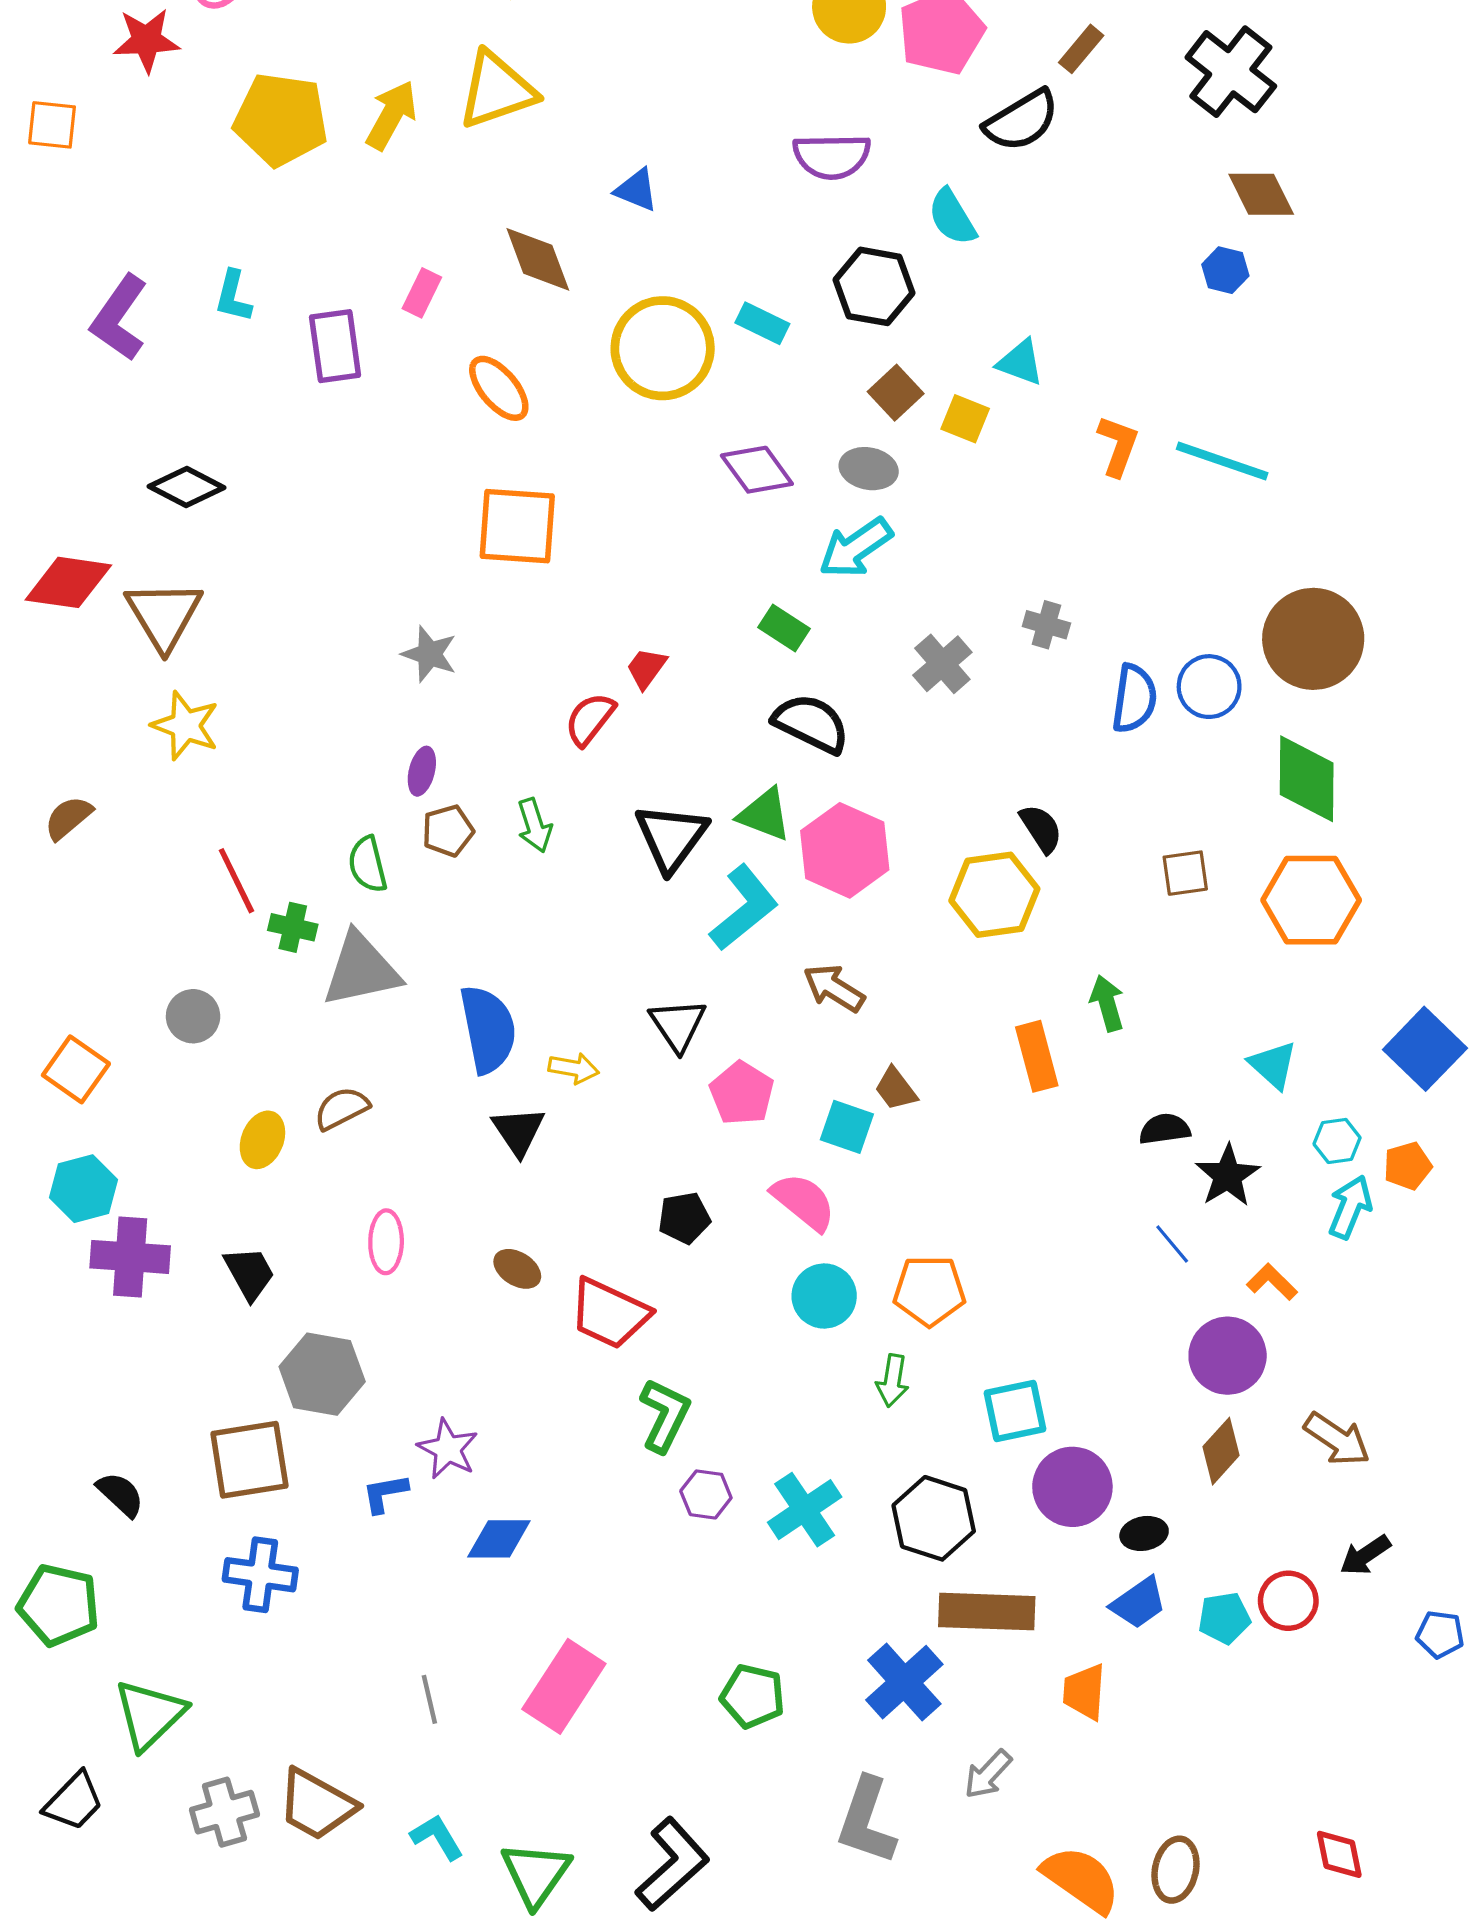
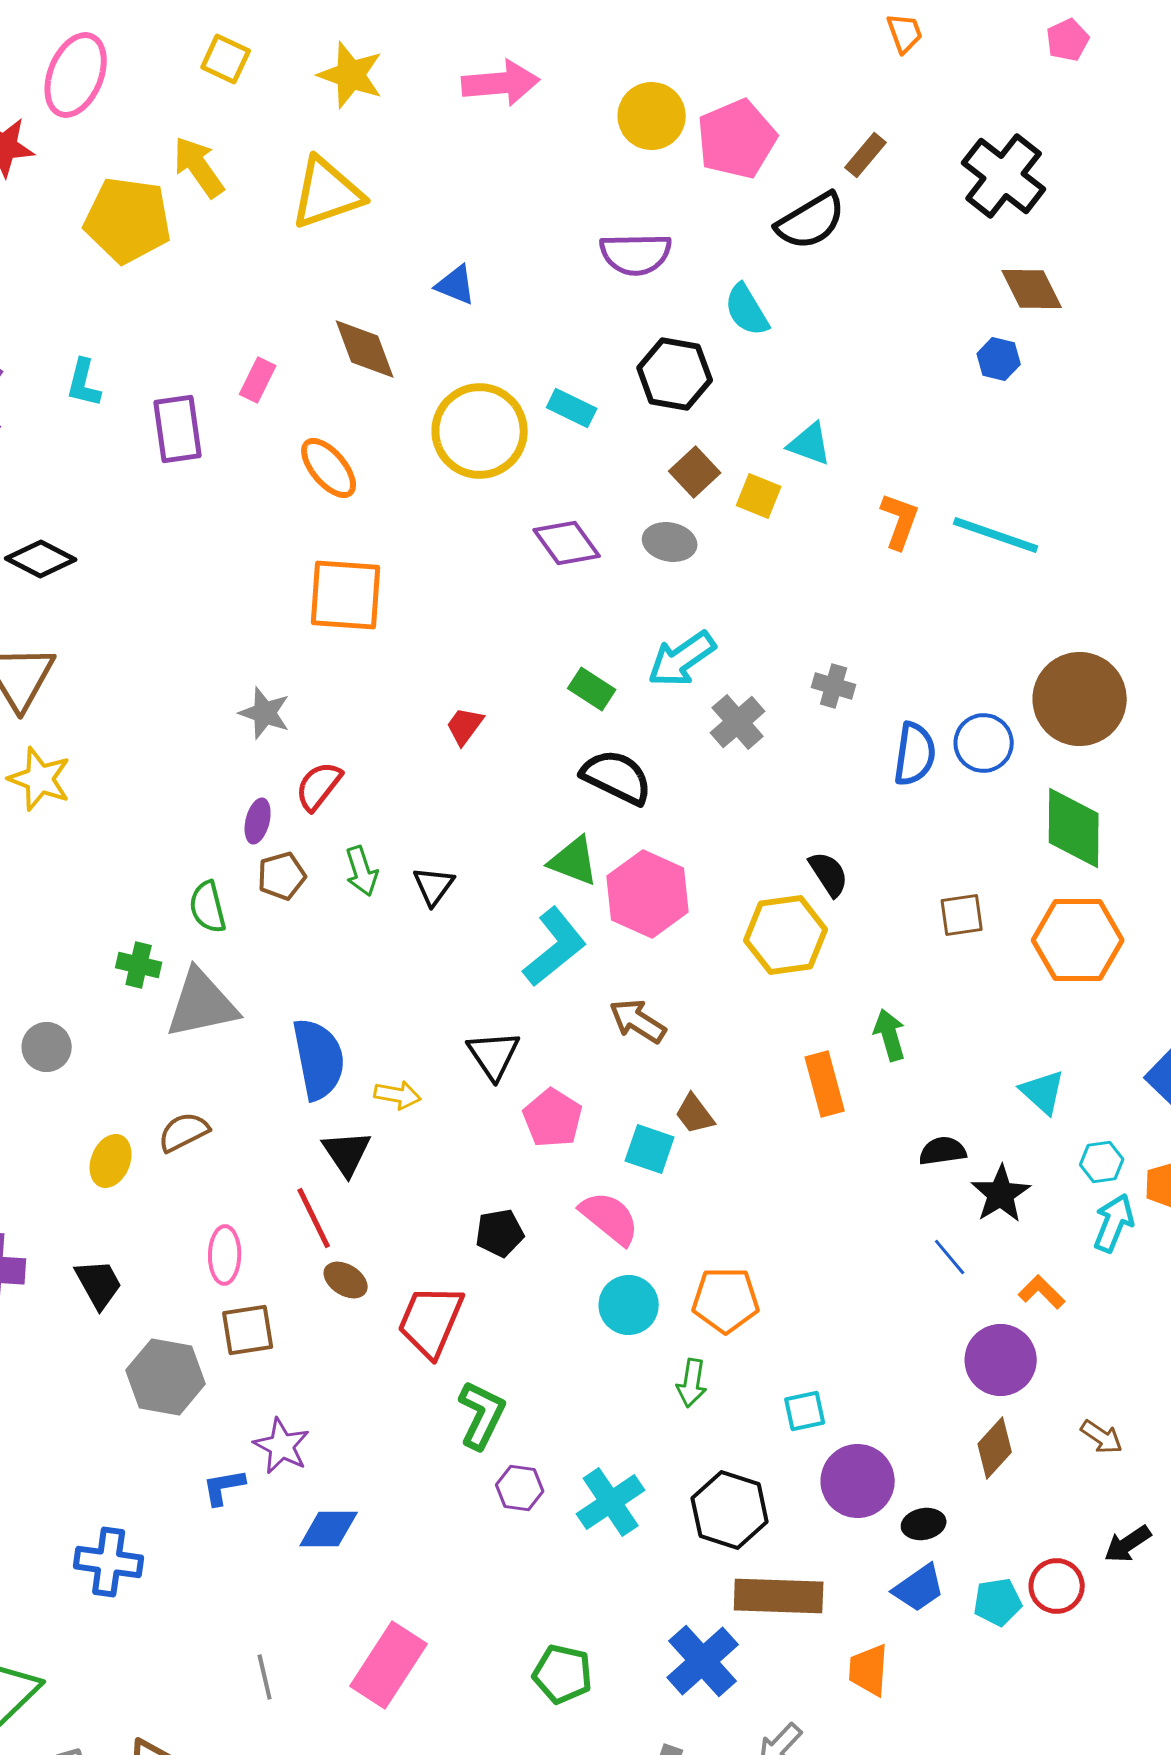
yellow arrow: (391, 115) -> (199, 167), moved, turned -64
cyan arrow: (856, 548) -> (682, 659), moved
red semicircle: (590, 719) -> (319, 786), moved
black triangle: (671, 837) -> (434, 886), moved, size x0.6
red line: (236, 881) -> (314, 1218), moved
red trapezoid: (609, 1313) -> (431, 1321), turned 88
cyan square: (1015, 1411) -> (805, 1411), size x0.7
brown arrow: (1337, 1439) -> (1102, 1437), size x0.7
brown square: (249, 1460) -> (248, 1330), moved, size x0.7

